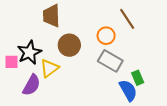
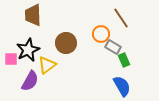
brown trapezoid: (51, 16) -> (33, 15), moved
gray rectangle: (110, 61) -> (113, 47), moved, size x0.7
green rectangle: (138, 78) -> (124, 60), moved

